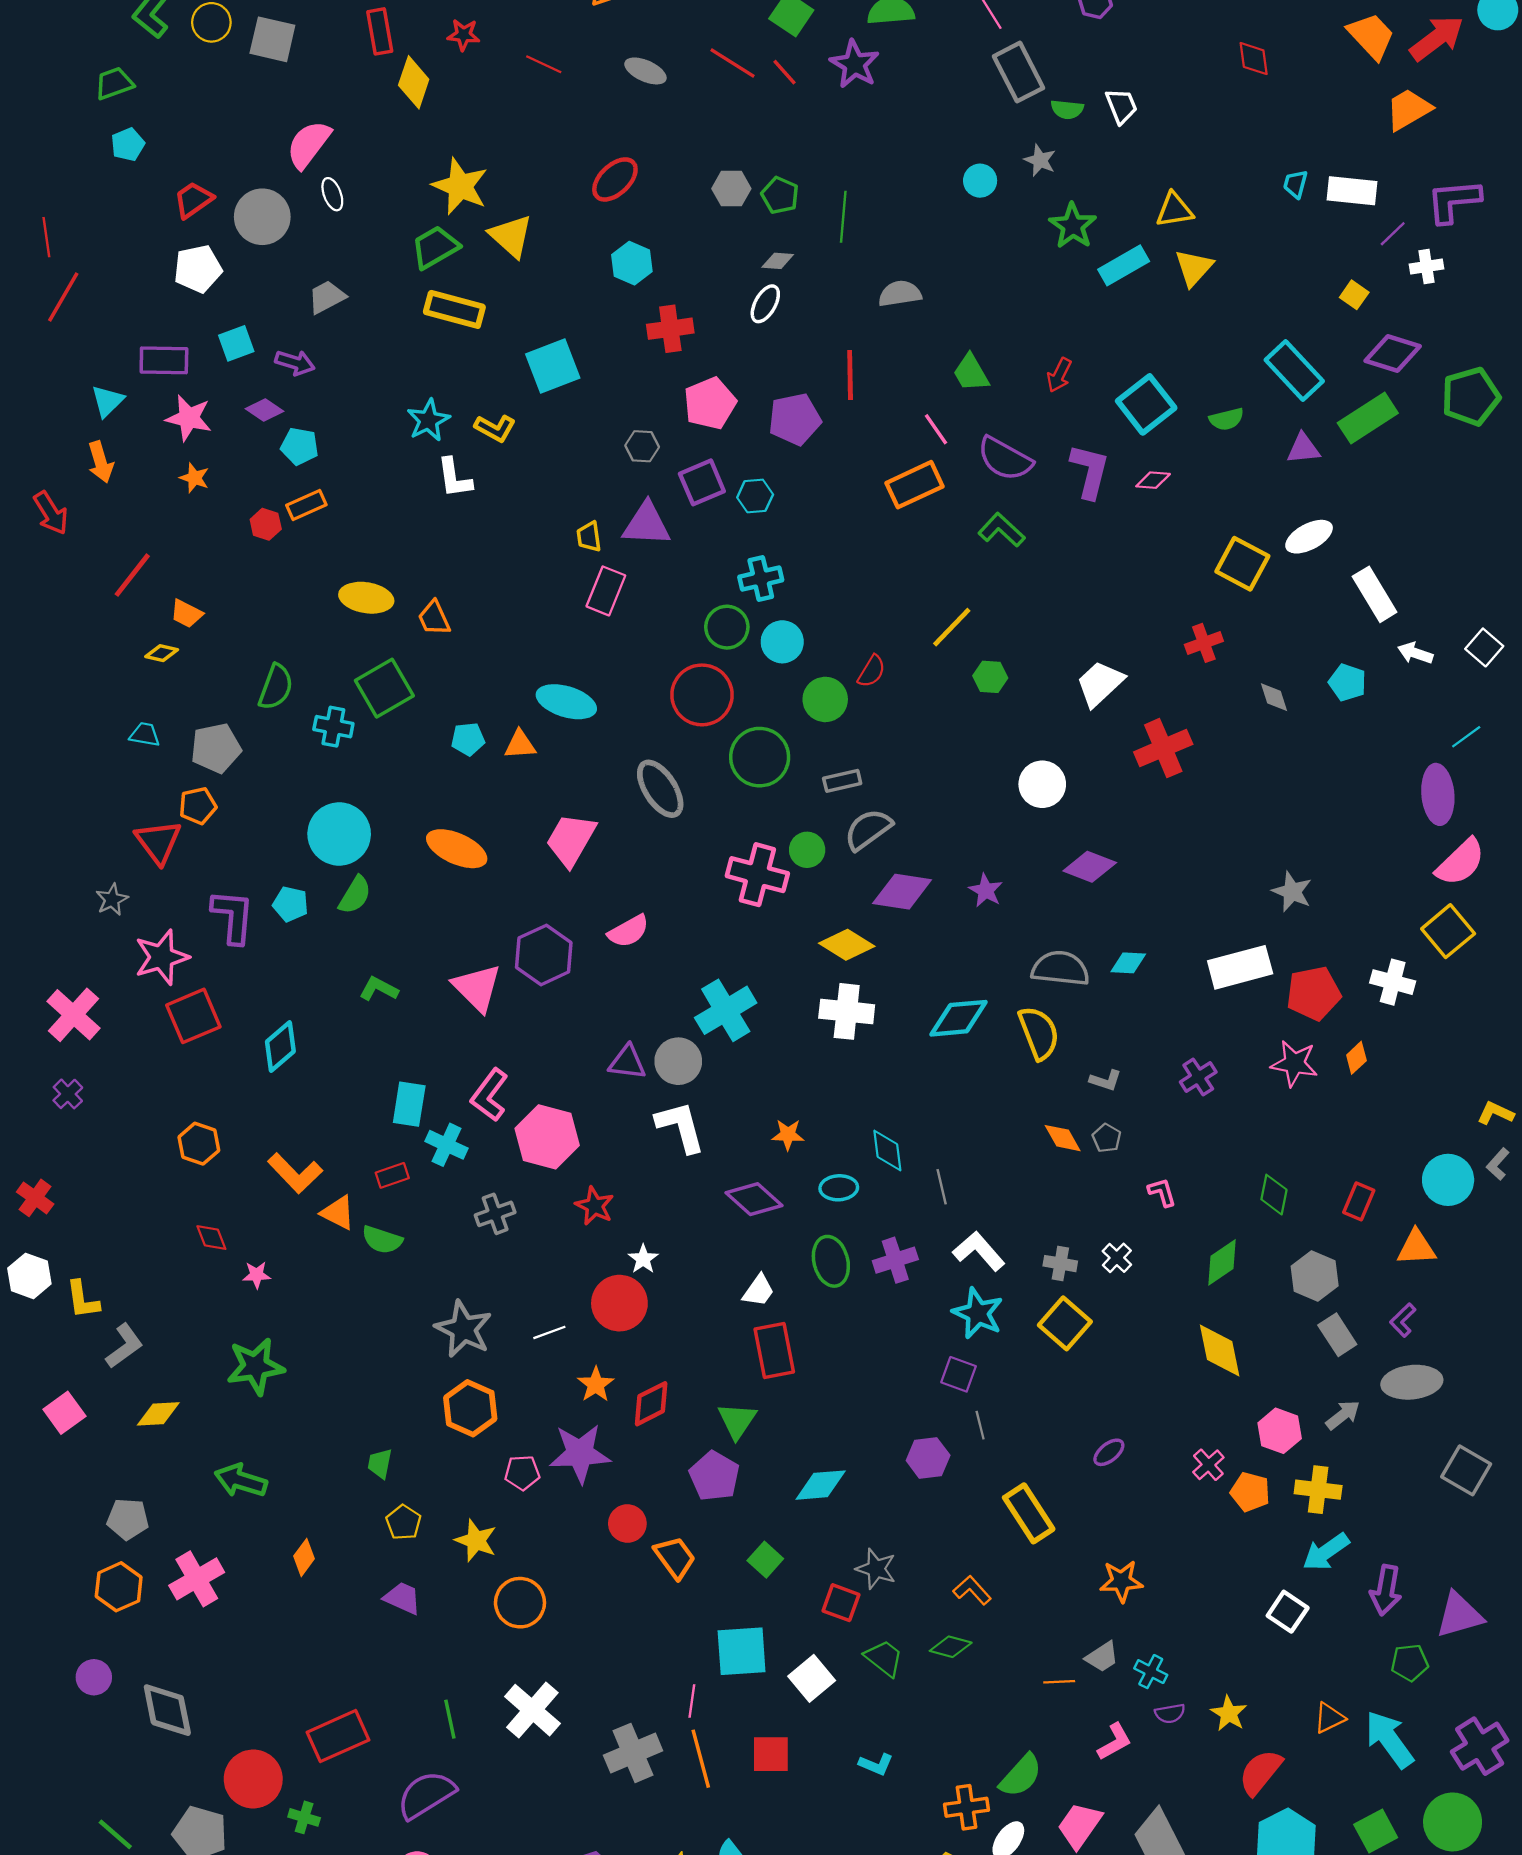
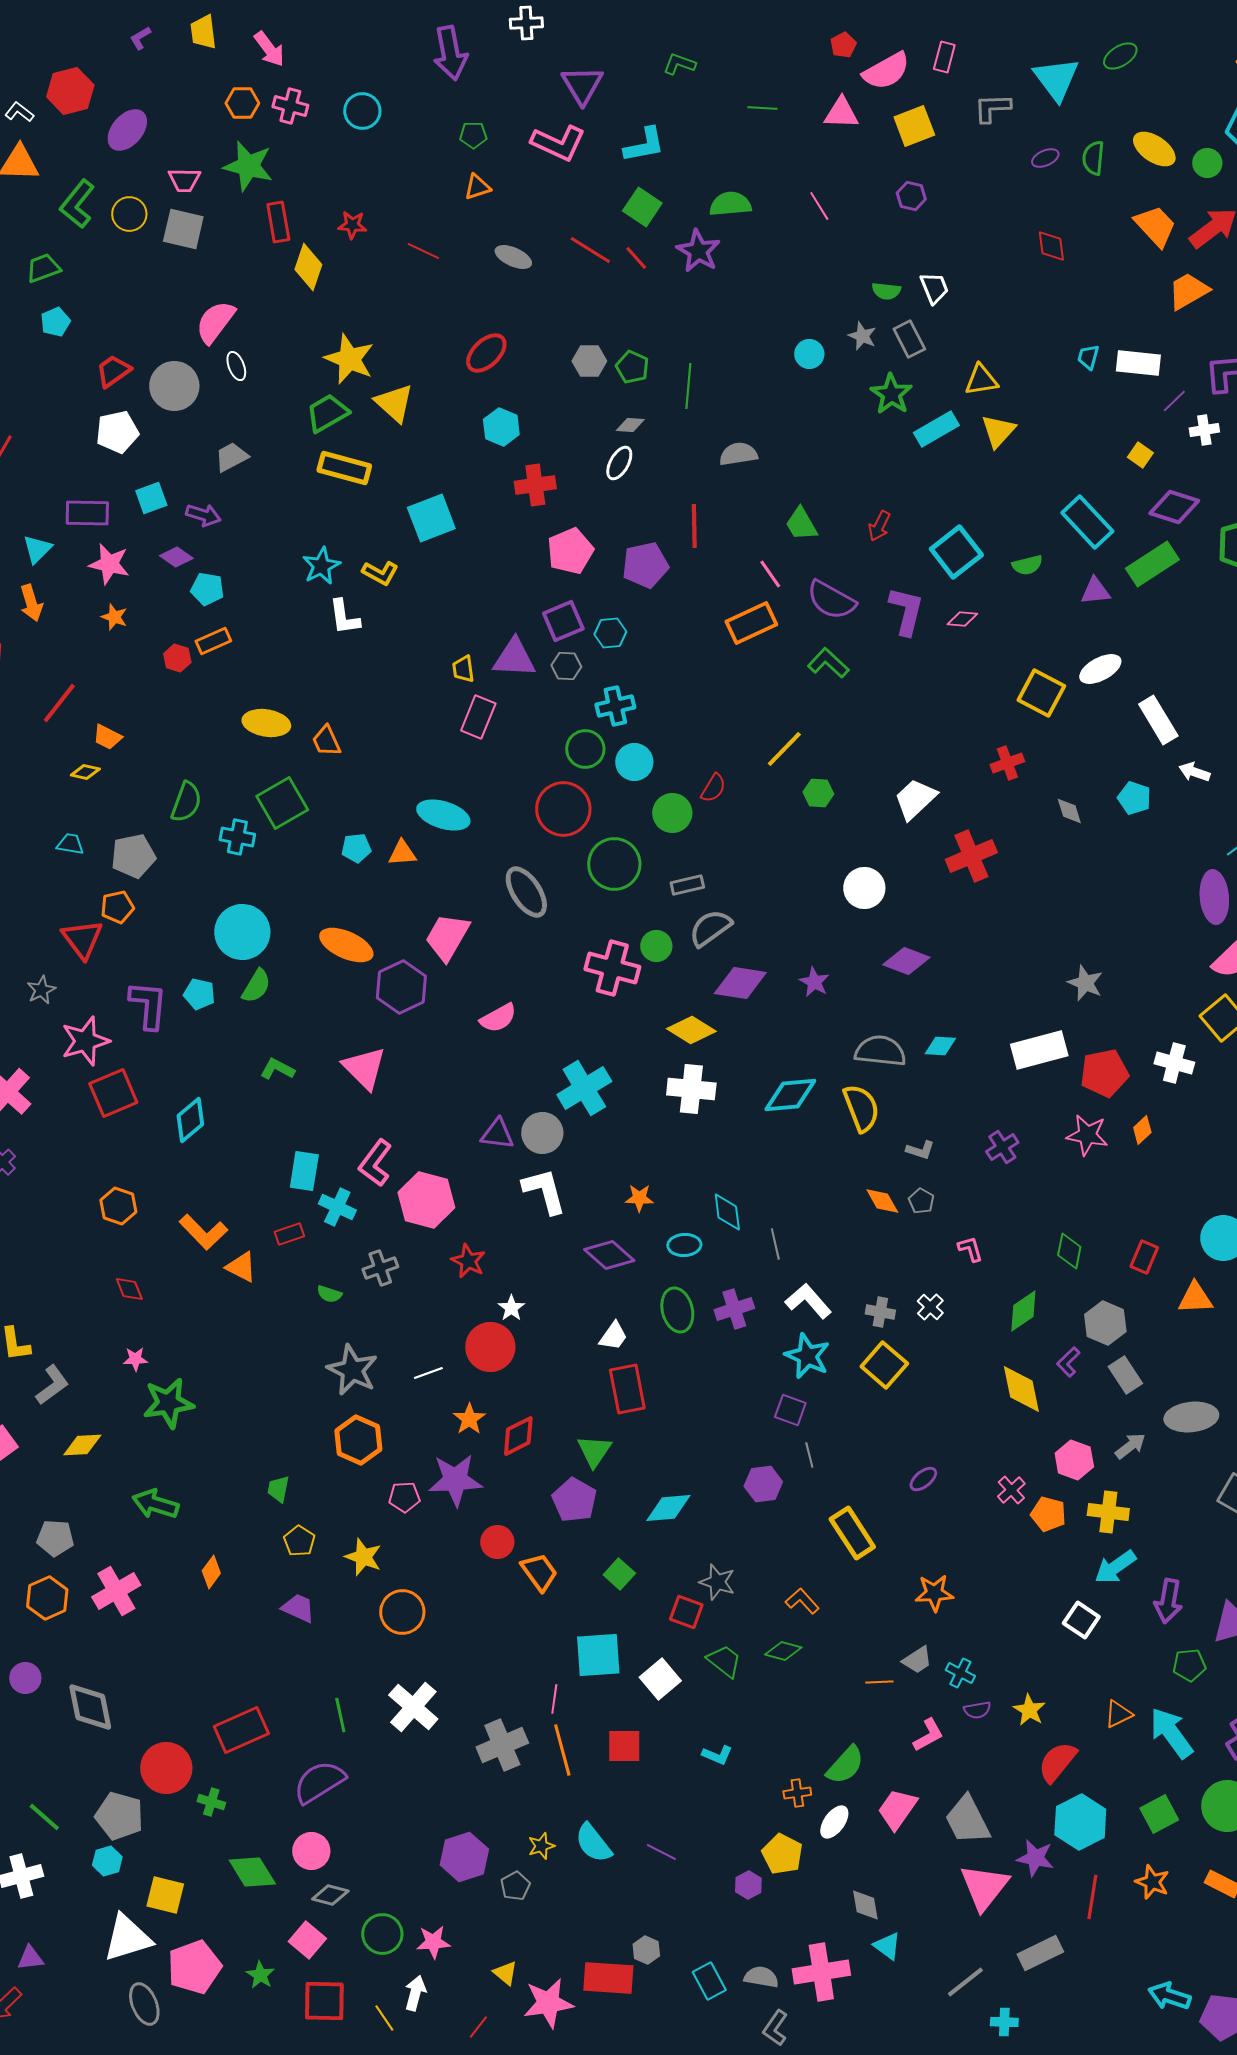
gray rectangle: (1018, 72) -> (909, 339), moved, size x0.7
gray hexagon: (642, 446) -> (566, 666), moved
purple hexagon: (544, 955) -> (401, 987), moved
green semicircle: (382, 1240) -> (329, 1294), moved, size x0.7
pink star: (257, 1275) -> (135, 1359), moved
purple L-shape: (1403, 1320) -> (1068, 1362), moved
orange cross: (966, 1807) -> (797, 1793), size x0.7

